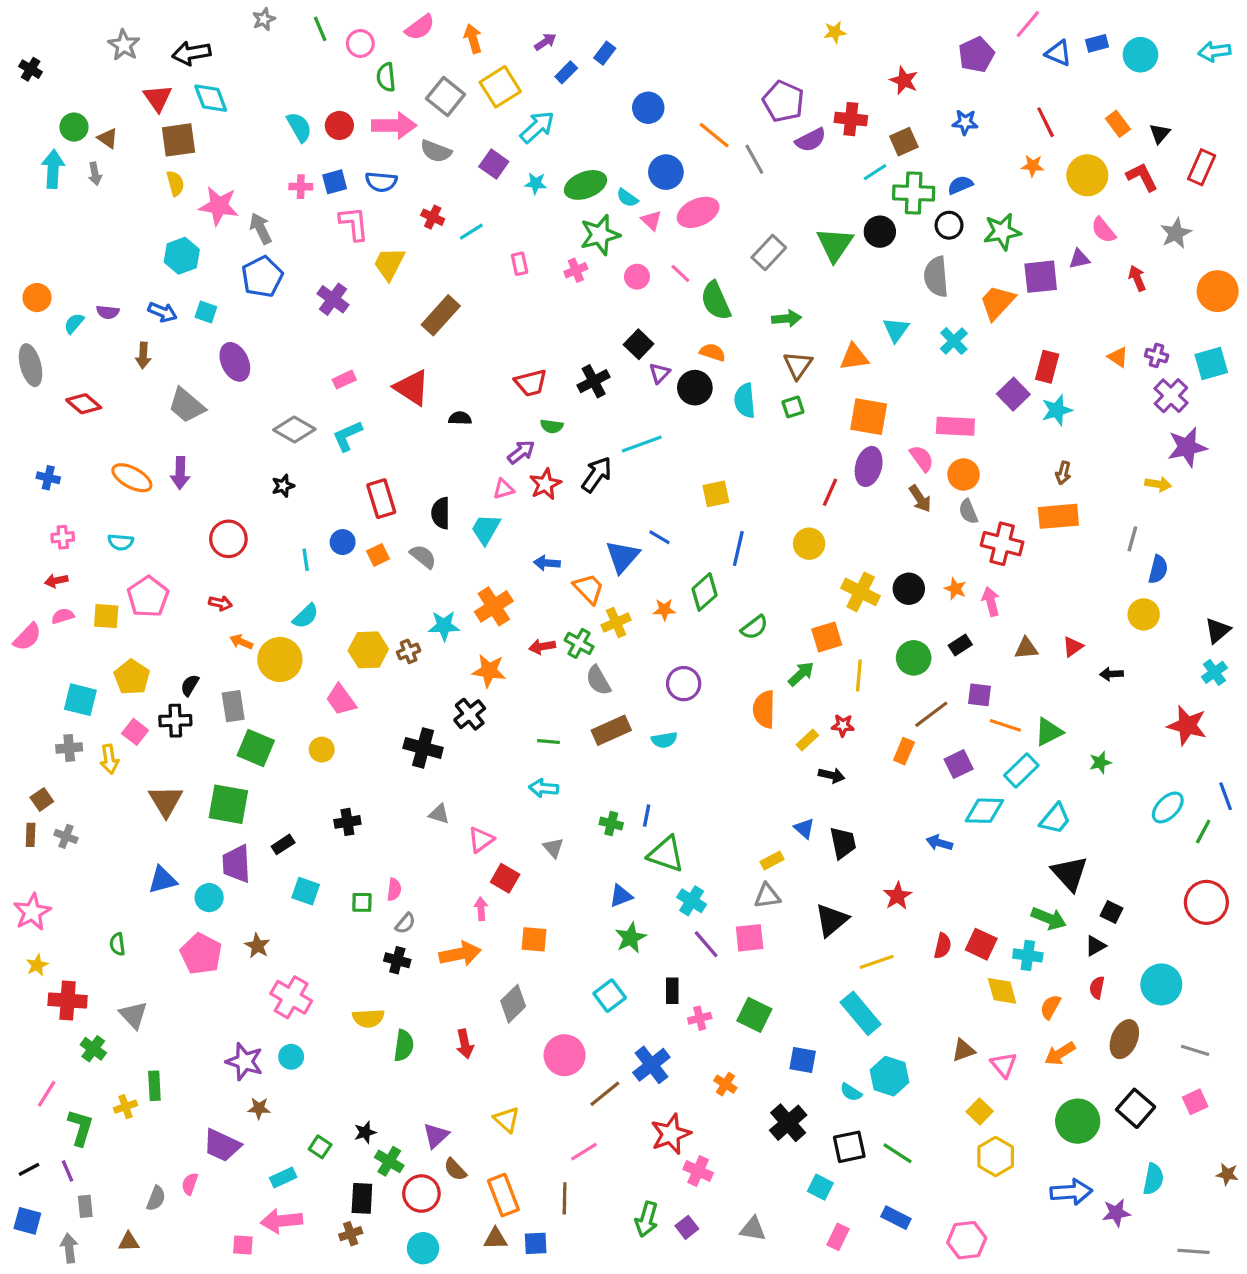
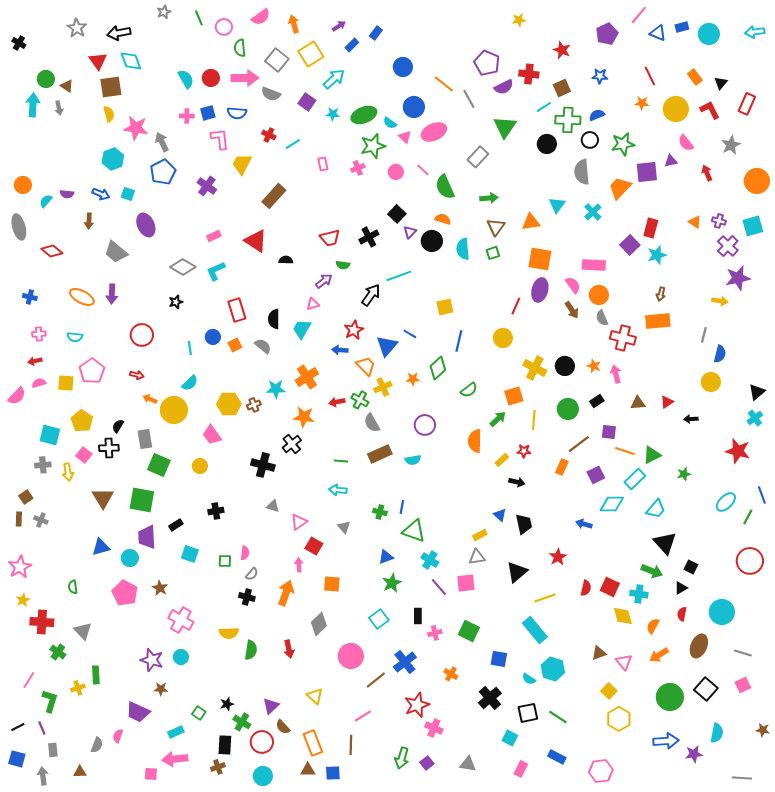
green triangle: (835, 244) -> (505, 127), moved
red star: (545, 484) -> (354, 330), moved
orange arrow: (460, 954) -> (286, 593), turned -60

